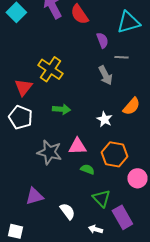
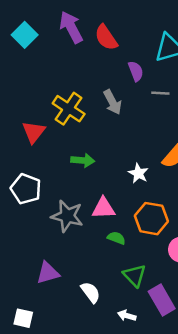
gray arrow: (105, 75) -> (113, 102), moved
white pentagon: (20, 117) -> (26, 189), moved

